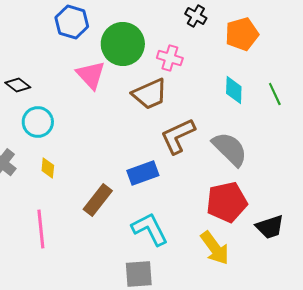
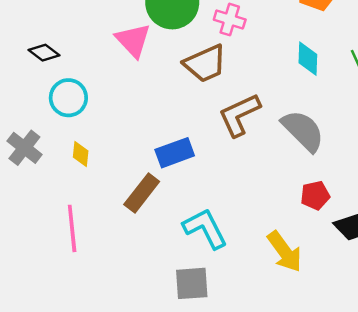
blue rectangle: (143, 173) -> (175, 153), moved
red pentagon: (227, 202) -> (315, 195), moved, size x0.6

